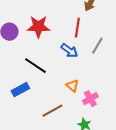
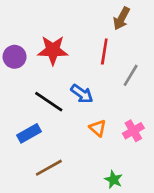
blue arrow: (69, 51) -> (82, 94), moved
pink cross: (90, 99) -> (133, 131), moved
brown line: (52, 111) -> (49, 168), moved

